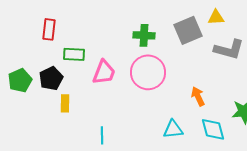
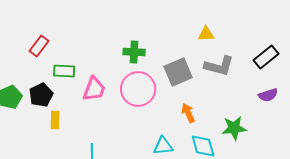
red rectangle: (49, 29) -> (39, 46), turned 30
gray square: (188, 30) -> (178, 72), moved

